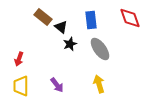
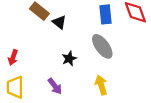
blue rectangle: (91, 20) -> (106, 14), moved
black star: (70, 44) -> (69, 59), moved

